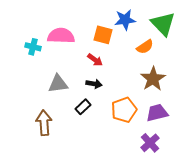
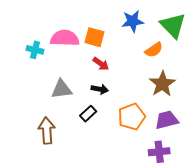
orange square: (103, 35) -> (94, 37), moved
purple cross: (150, 143) -> (159, 152), turned 36

